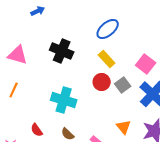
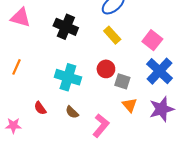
pink triangle: (18, 55) -> (21, 18), moved
red circle: (102, 82) -> (106, 69), moved
gray square: (123, 85) -> (122, 81), moved, turned -35

